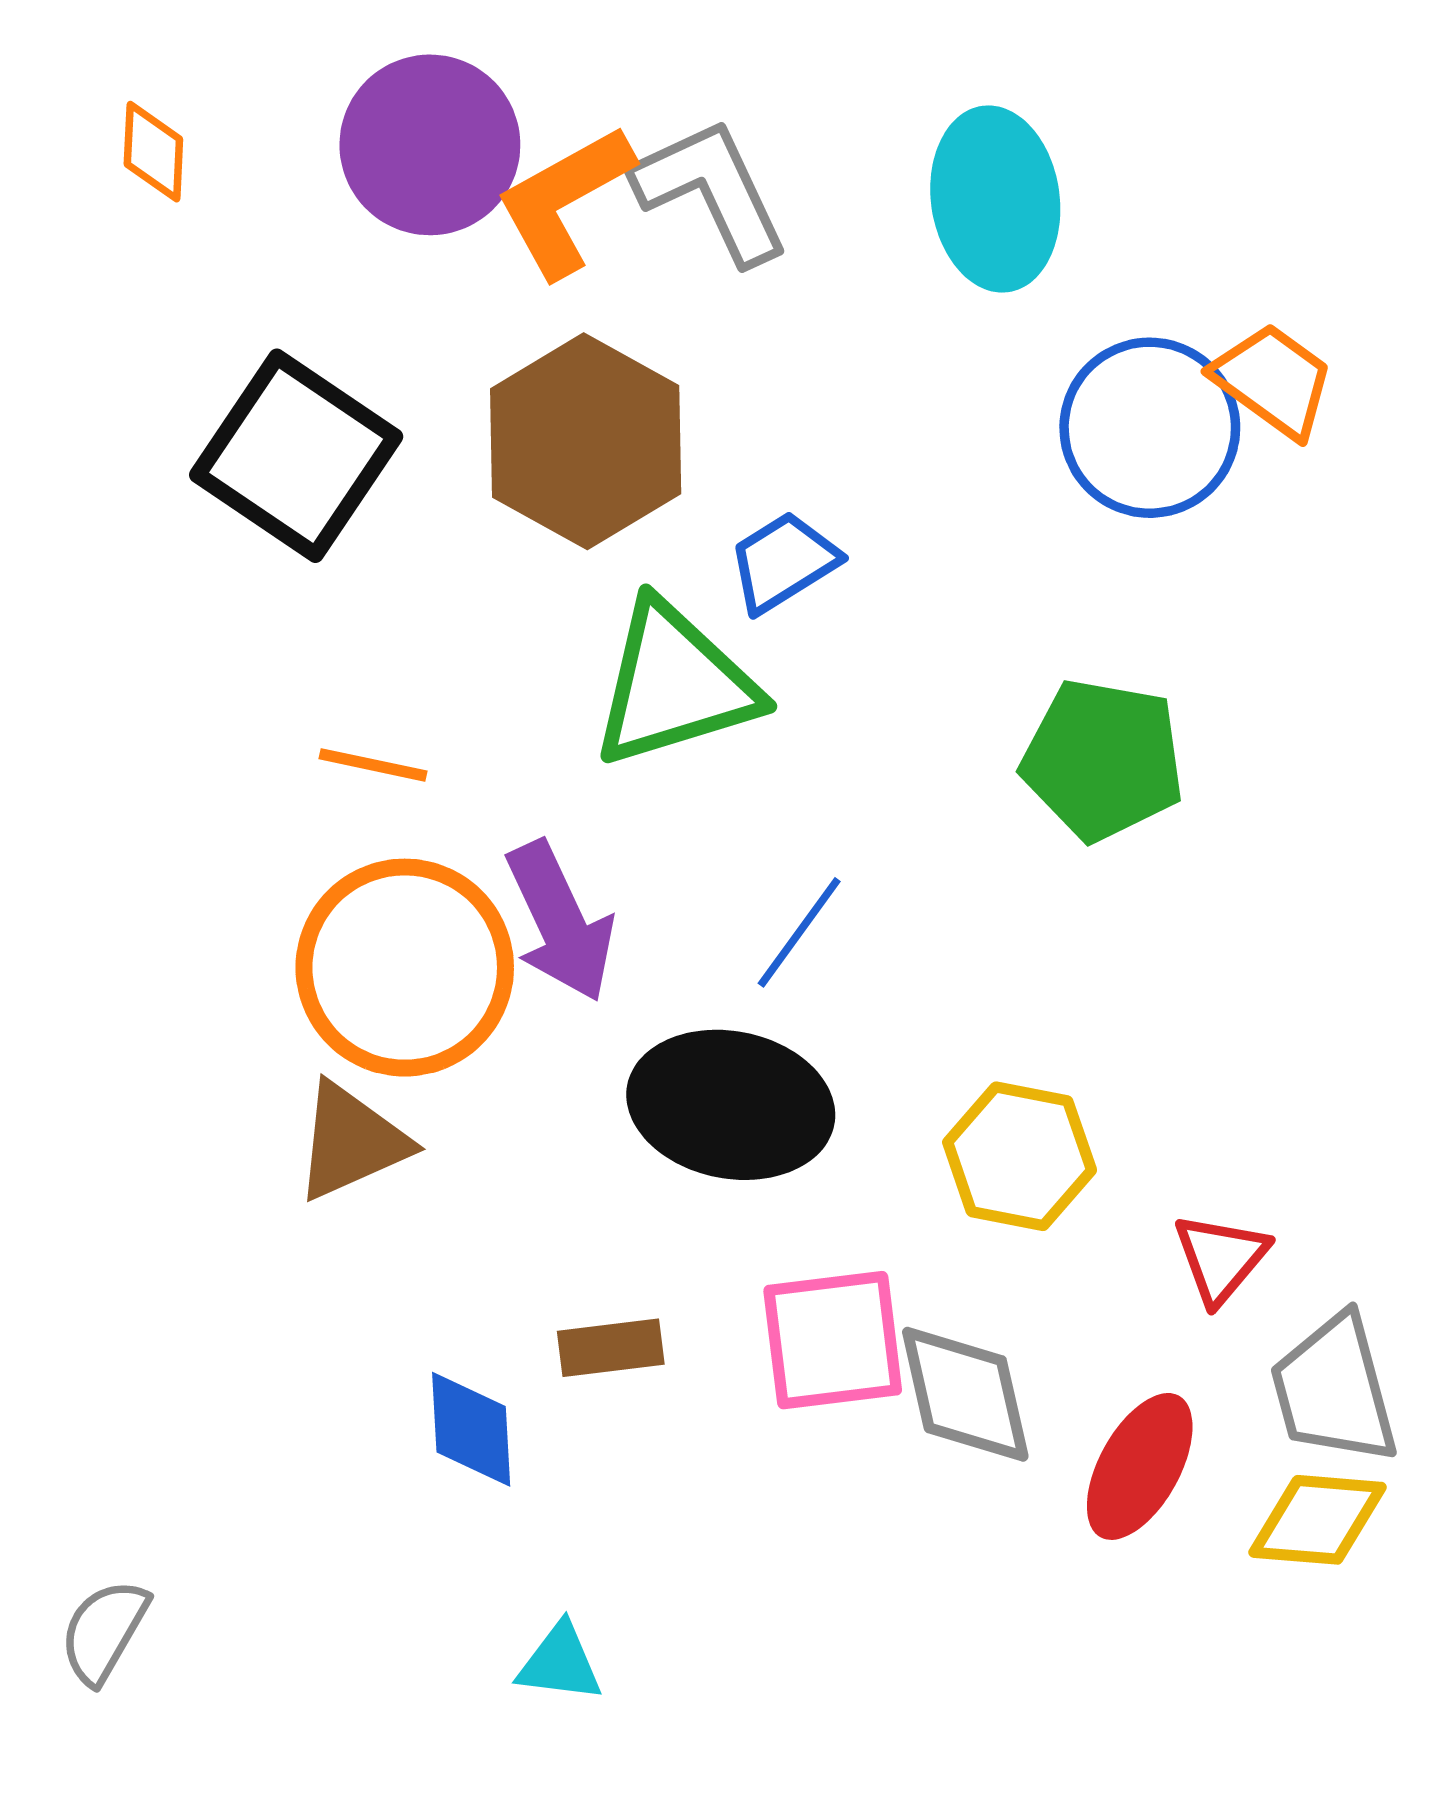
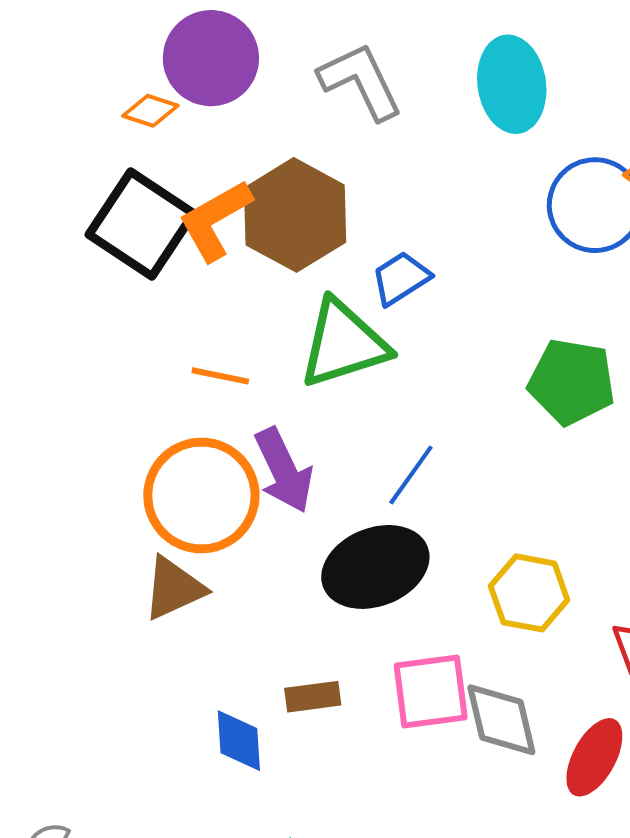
orange diamond: (153, 152) -> (150, 111), moved, turned -74
orange L-shape: (564, 201) -> (215, 220), moved
orange line: (373, 765) -> (220, 376), moved
black ellipse: (731, 1105) -> (375, 567), turned -32

